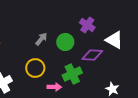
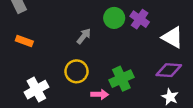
green circle: (65, 42) -> (114, 18), moved
purple diamond: (92, 55) -> (169, 70), moved

